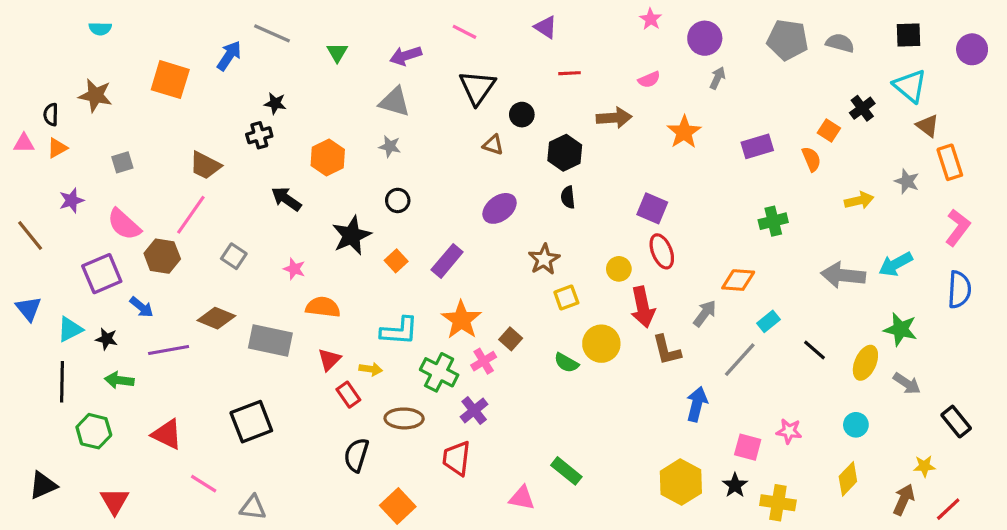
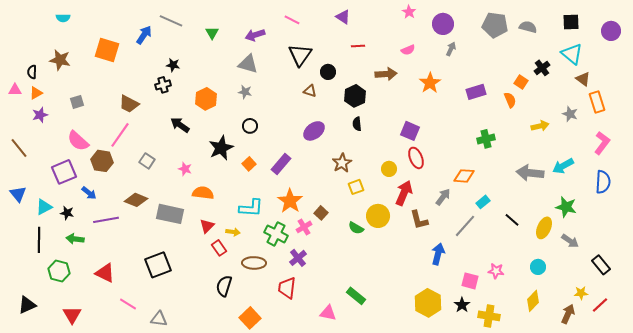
purple star: (72, 200) -> (40, 115), moved
red arrow: (643, 307) -> (404, 193), turned -145
red line: (948, 509) -> (600, 305), moved

